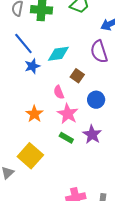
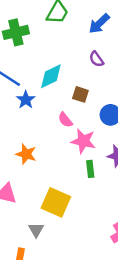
purple semicircle: (99, 52) -> (96, 59), size x0.6
orange star: (34, 114) -> (26, 154), moved
green rectangle: (66, 138) -> (90, 169), turned 72

